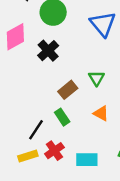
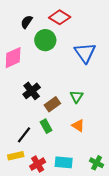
black cross: (48, 51) -> (32, 91), moved
red cross: (54, 151) -> (38, 164), moved

